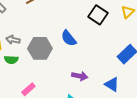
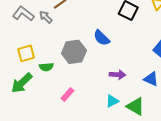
gray arrow: (13, 40) -> (46, 17), moved, turned 40

